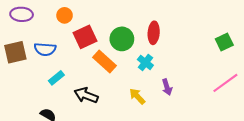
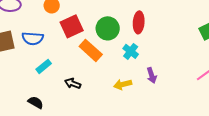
black arrow: (86, 95) -> (73, 83), size x0.7
yellow arrow: (137, 96) -> (123, 84), turned -60

